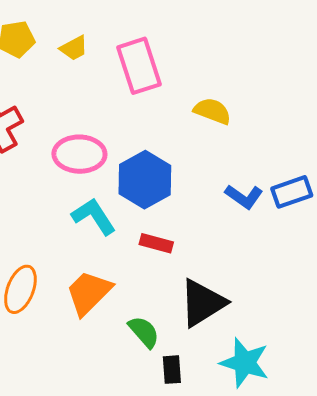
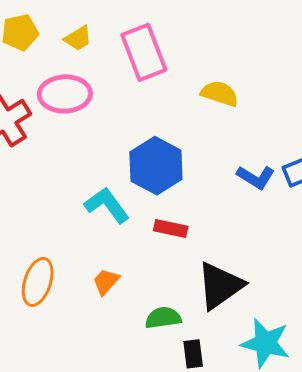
pink ellipse: (79, 154) -> (65, 94), moved
orange trapezoid: (89, 293) -> (106, 282), size x0.6
green semicircle: (144, 332) -> (163, 318), turned -54

